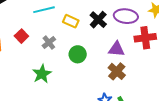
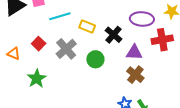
black cross: (98, 20) -> (114, 35), moved
gray cross: (49, 43) -> (66, 49), size x1.5
green star: (42, 74) -> (37, 79), moved

